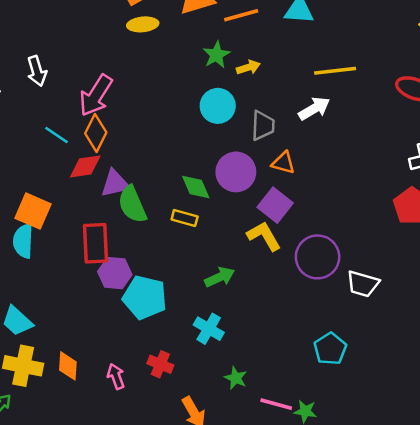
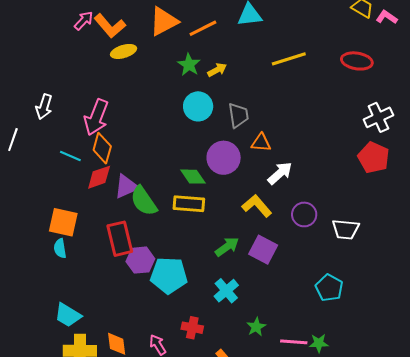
white arrow: (37, 71) -> (44, 107), turned 45
white arrow: (314, 109) -> (280, 173), moved
purple square: (275, 205) -> (263, 250), moved
yellow rectangle: (185, 218) -> (189, 204), size x1.4
cyan semicircle: (23, 241) -> (60, 248), size x0.7
purple circle: (318, 257) -> (304, 214), size x0.7
cyan cross: (209, 329) -> (226, 291), turned 30
green star: (236, 378) -> (256, 327), turned 30

